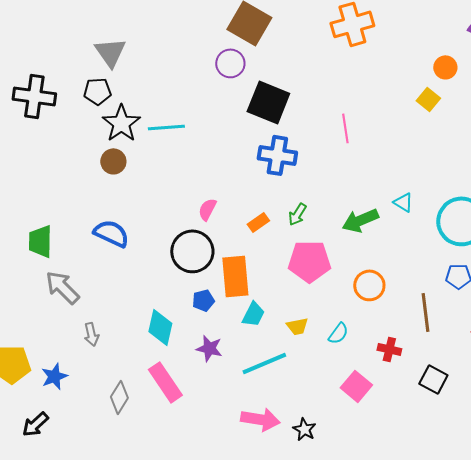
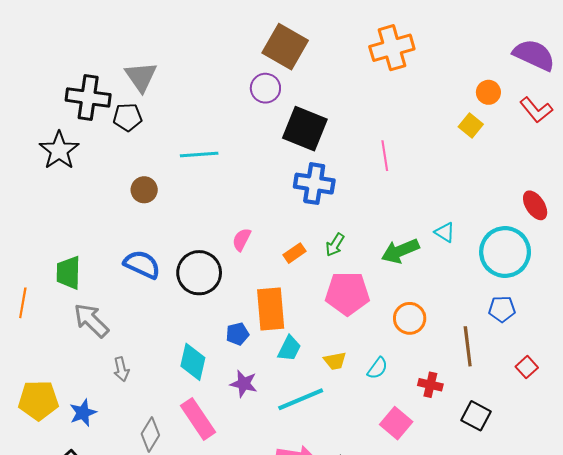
black cross: (34, 96) -> (88, 97), moved
black star: (121, 123) -> (59, 150), moved
black circle: (192, 251) -> (199, 273), moved

